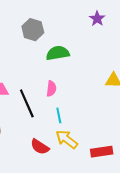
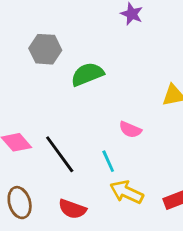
pink semicircle: (51, 89) -> (130, 130), moved, turned 119
red semicircle: (40, 147) -> (72, 209), moved

